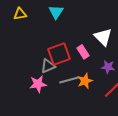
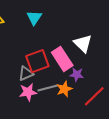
pink rectangle: (83, 52) -> (62, 59), size x1.6
purple star: (108, 67) -> (77, 75), moved
pink star: (38, 84) -> (28, 92), moved

